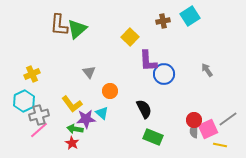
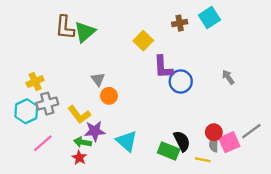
orange circle: (110, 91) -> (109, 96), moved
black semicircle: (144, 109) -> (182, 141), moved
cyan triangle: (102, 113) -> (127, 141), moved, size x1.5
gray cross: (39, 115) -> (47, 104), moved
yellow line: (220, 145) -> (203, 160), moved

